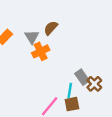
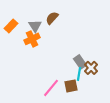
orange cross: (41, 51) -> (32, 39), moved
cyan line: (70, 91) -> (79, 74), moved

